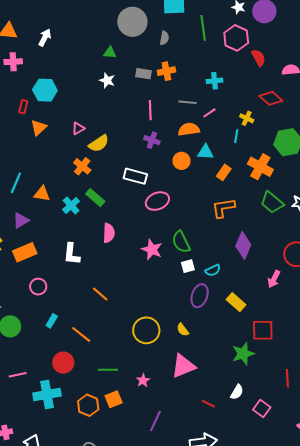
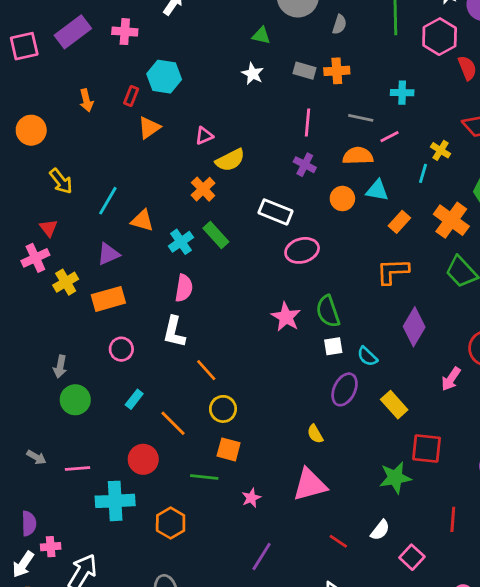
pink semicircle: (109, 233) -> (184, 288), moved
white L-shape: (72, 254) -> (174, 332), moved
cyan semicircle: (213, 270) -> (367, 356), turned 63
yellow circle: (146, 330) -> (223, 409), moved, size x0.7
orange square: (114, 399) -> (229, 449), moved, turned 30

